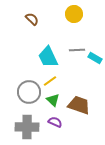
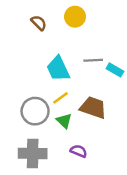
yellow circle: (74, 14) -> (75, 17), moved
brown trapezoid: (79, 105) -> (93, 107), moved
purple semicircle: (55, 122) -> (79, 151), moved

